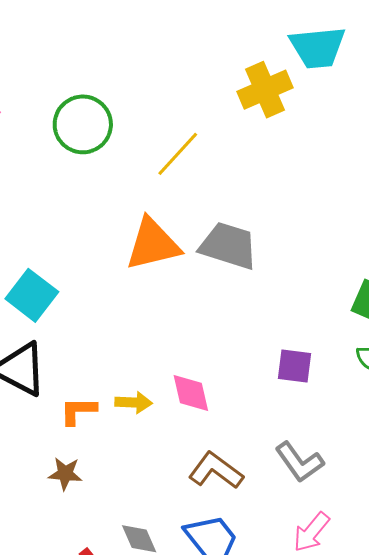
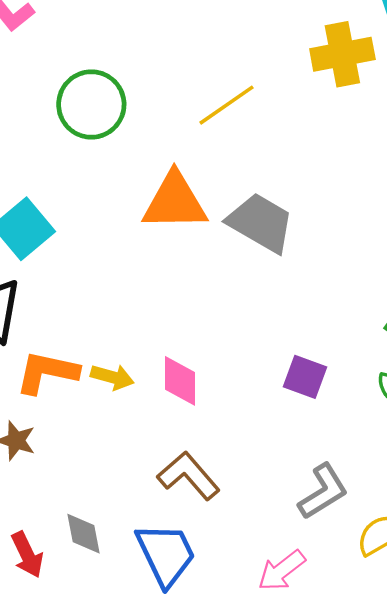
green circle: (83, 124) -> (91, 104), moved
orange L-shape: (78, 411) -> (47, 372), size x1.4
gray L-shape: (299, 462) -> (323, 492), moved, turned -99

